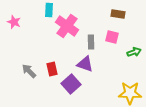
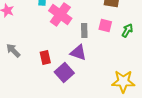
green arrow: (134, 52) -> (127, 30), moved, turned -40
gray arrow: (29, 71) -> (13, 50), moved

